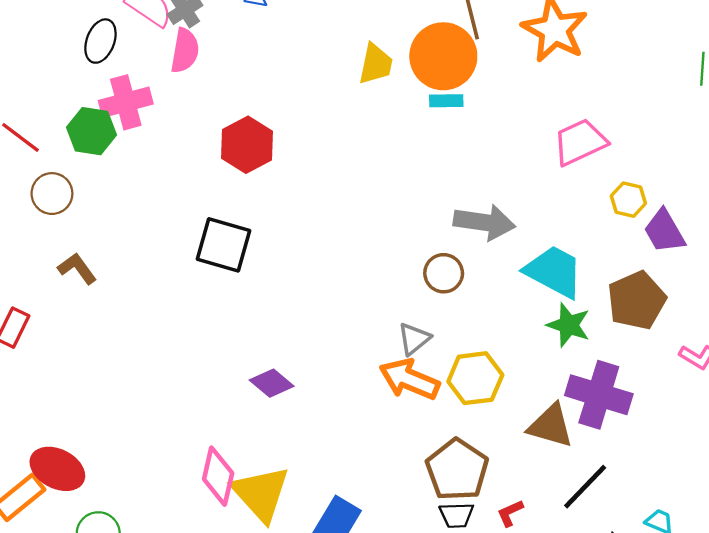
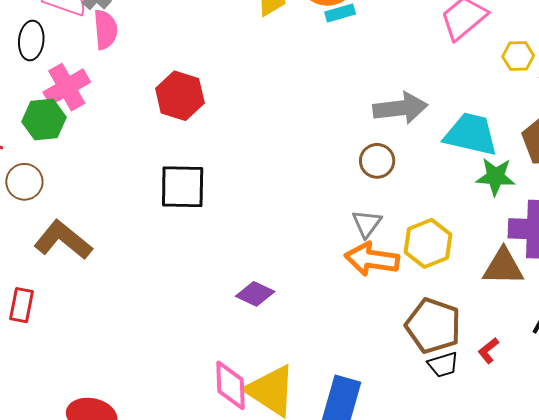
brown L-shape: (77, 268) -> (63, 240), size x1.6

